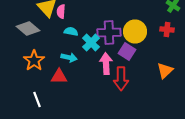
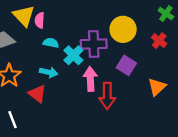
red cross: (167, 30) -> (159, 41), turned 32
yellow circle: (135, 32) -> (123, 29), moved
purple square: (127, 52) -> (126, 65), moved
red triangle: (59, 76) -> (37, 94), turned 36

